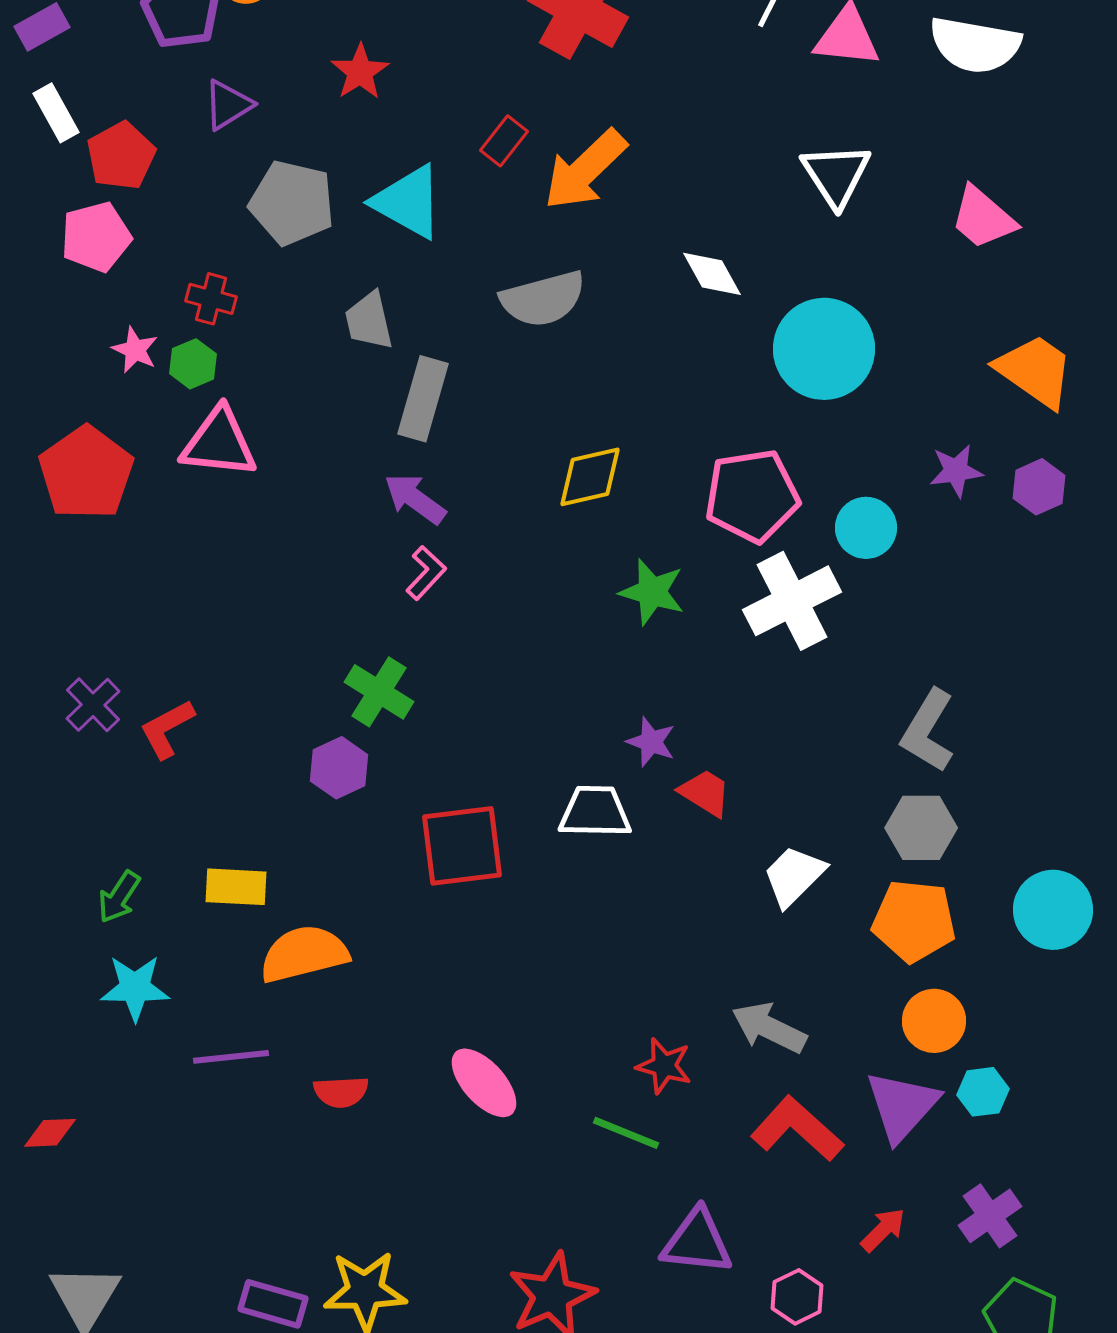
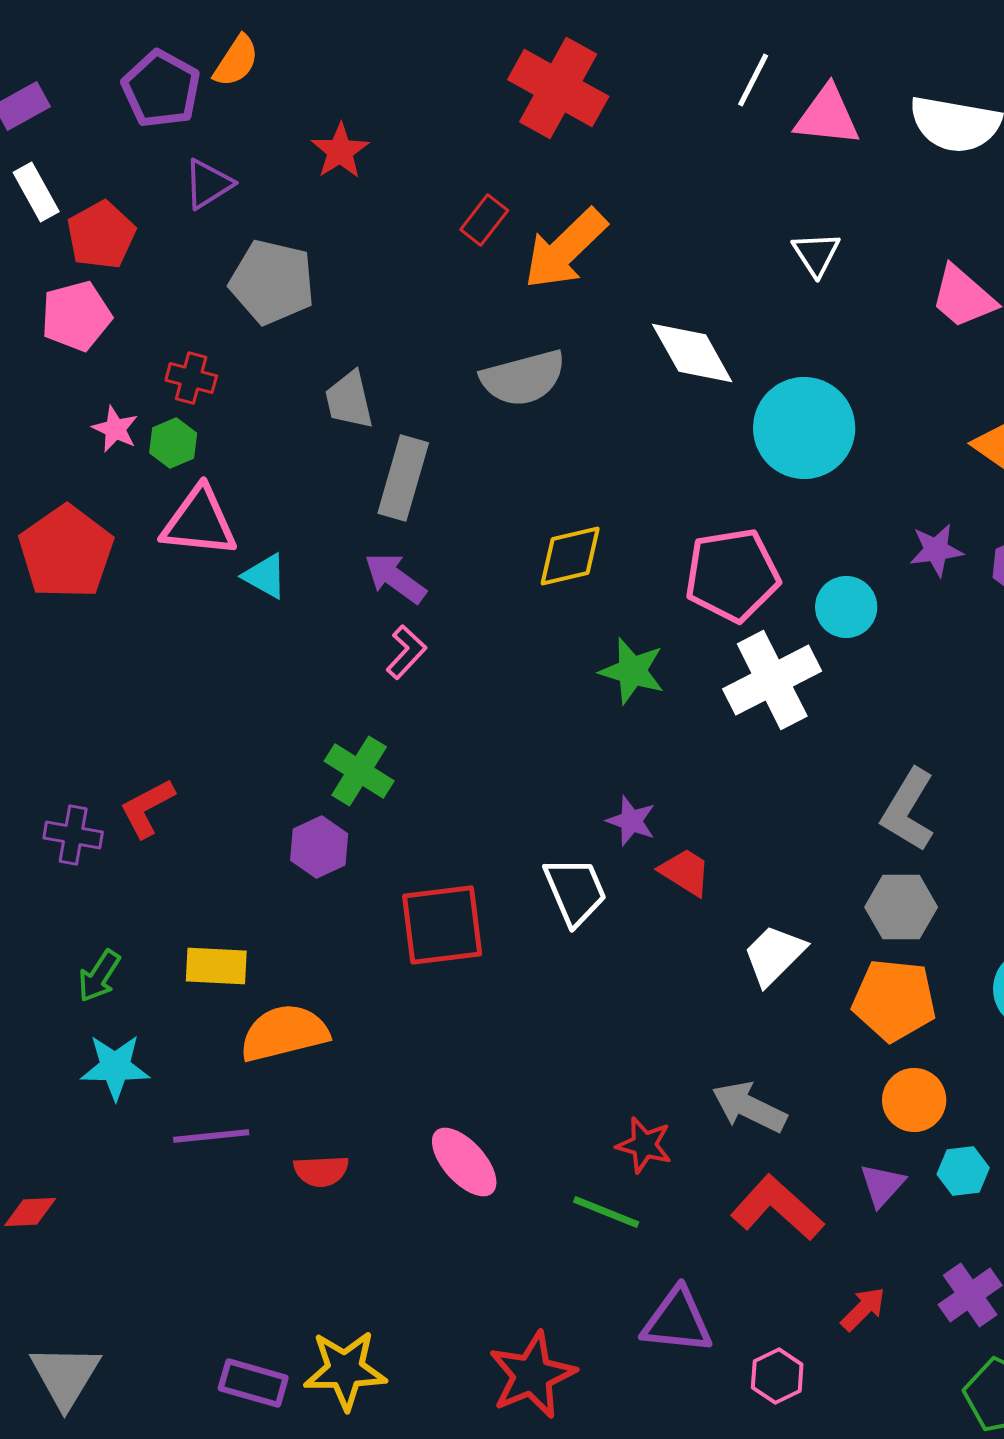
white triangle: (836, 175) -> (816, 254), size x0.7
cyan triangle: (408, 202) -> (265, 576), moved, size x0.6
white diamond: (712, 274) -> (692, 353), size x1.4
purple cross: (93, 705) -> (73, 835), moved, turned -36
white trapezoid: (595, 812) -> (575, 891), turned 66
purple triangle: (902, 1106) -> (882, 1185), size x0.6

